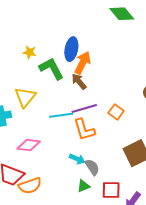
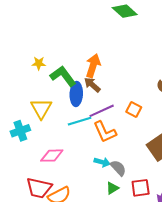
blue ellipse: (71, 49) -> (76, 94), moved

